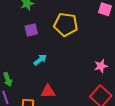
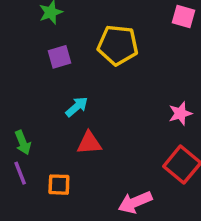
red triangle: (48, 91) -> (89, 143), moved

